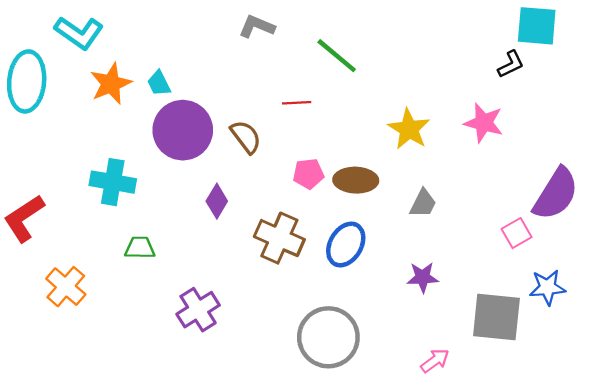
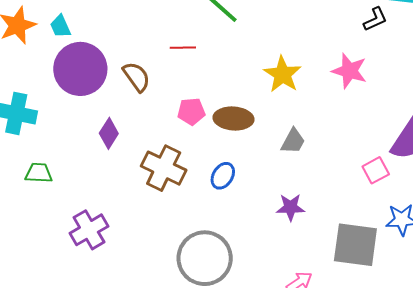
blue ellipse: (346, 245) -> (223, 176), size x0.7

